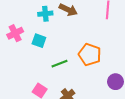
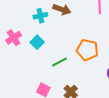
cyan square: (39, 41) -> (37, 42), turned 32

